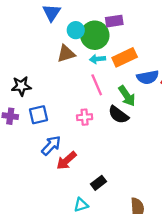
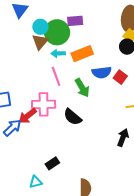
brown triangle: (66, 54) -> (40, 42), moved, turned -36
black semicircle: (118, 115) -> (73, 117), moved
pink cross: (85, 117) -> (44, 104), size x1.6
red arrow: (66, 161) -> (27, 116), moved

